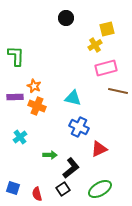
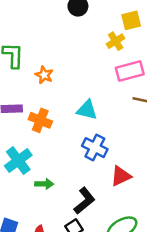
orange star: (34, 86) -> (44, 75), moved
cyan cross: (20, 137) -> (18, 161), size x1.5
green arrow: (50, 155) -> (44, 184), moved

